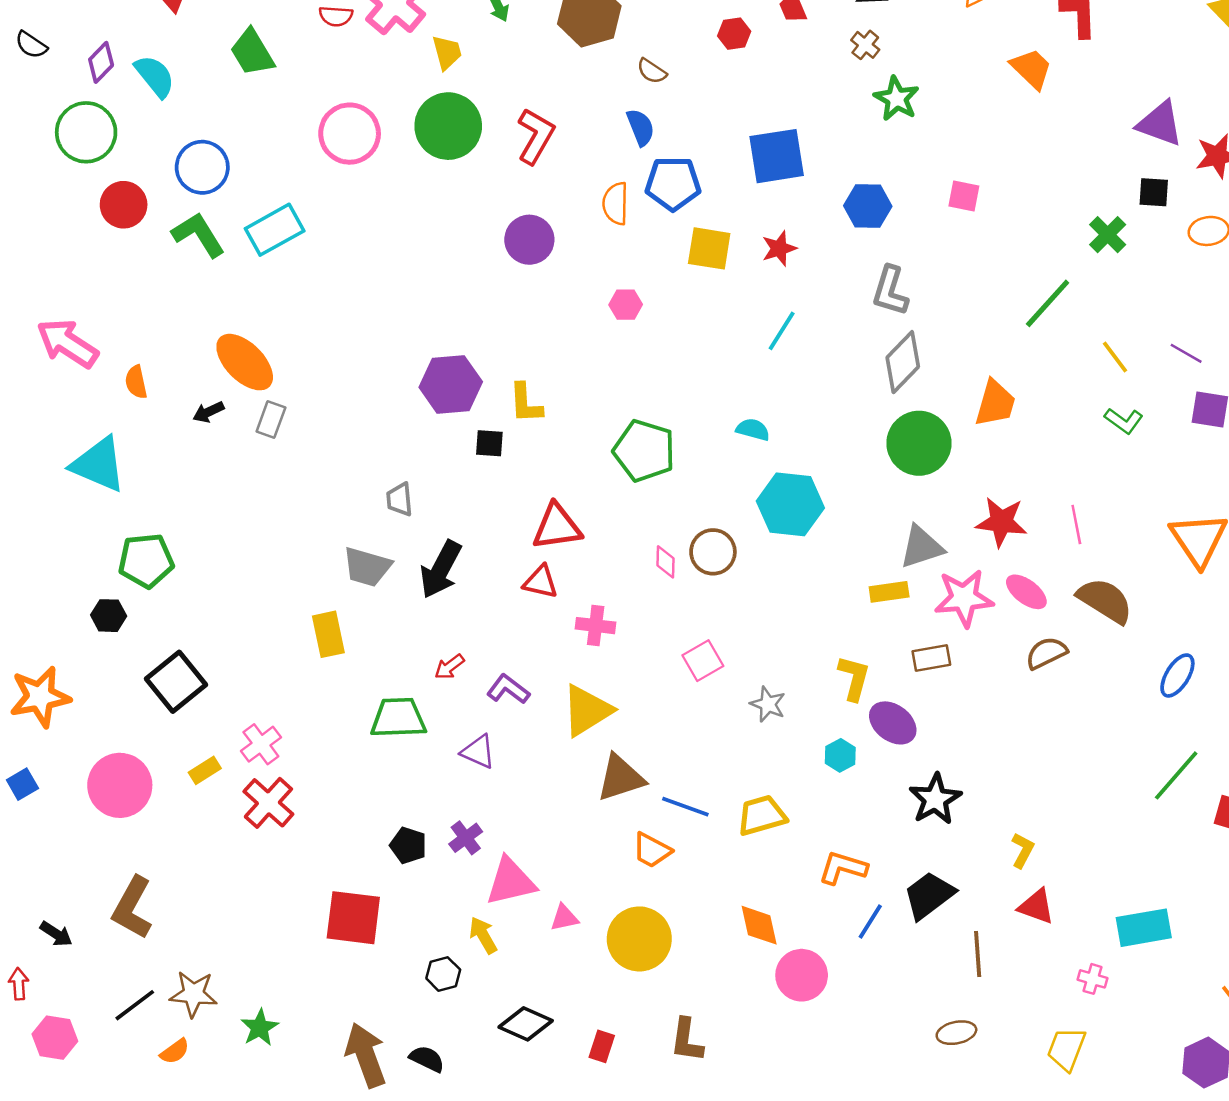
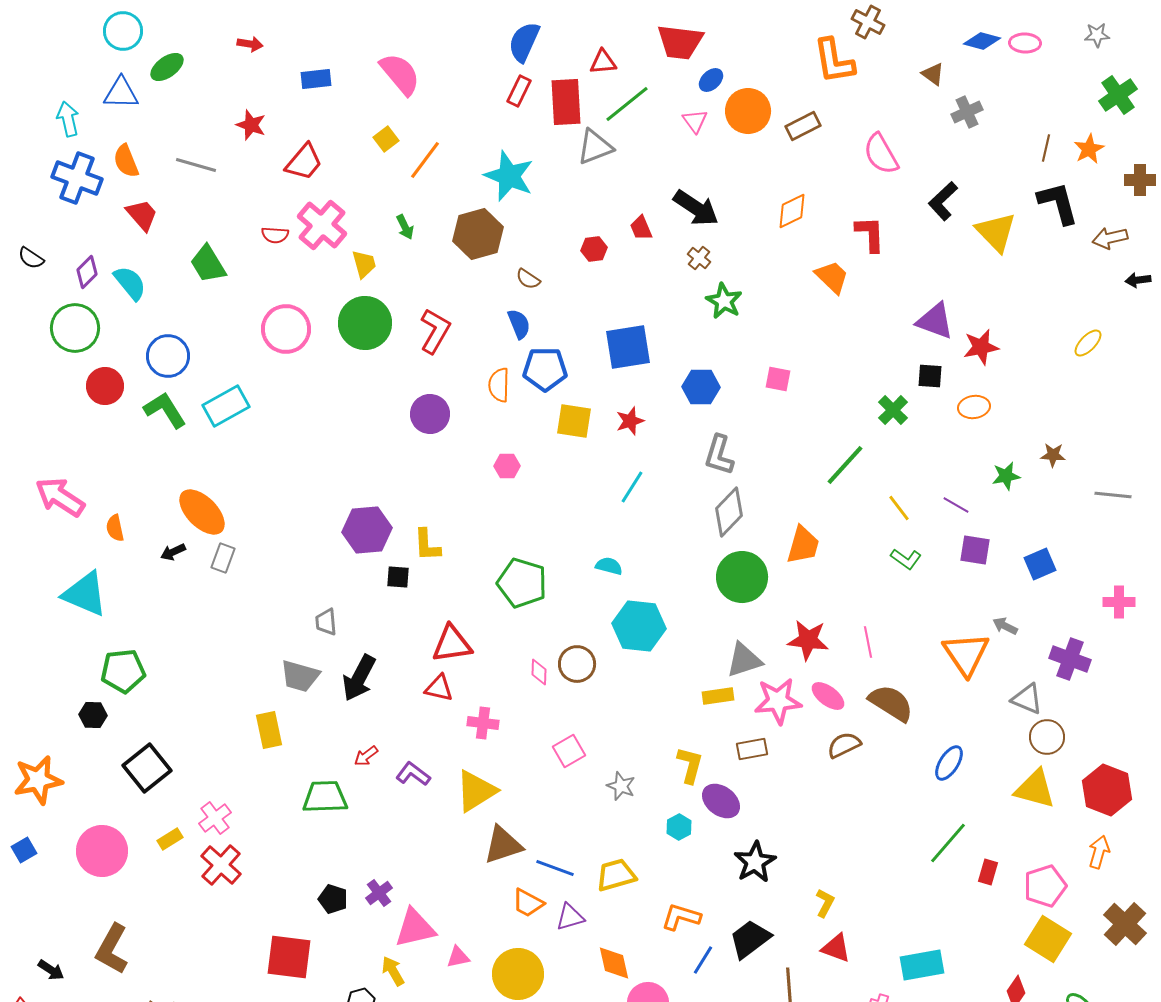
purple triangle: (478, 752) -> (570, 917), moved, turned -40

